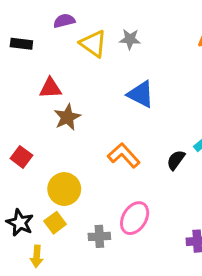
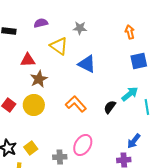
purple semicircle: (64, 21) -> (41, 23), moved
yellow triangle: (93, 44) -> (59, 46), moved
yellow circle: (64, 189) -> (34, 105), moved

